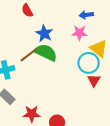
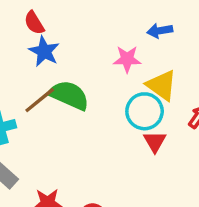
blue arrow: (86, 15) -> (160, 31), moved
blue star: (44, 33) -> (44, 51), moved

